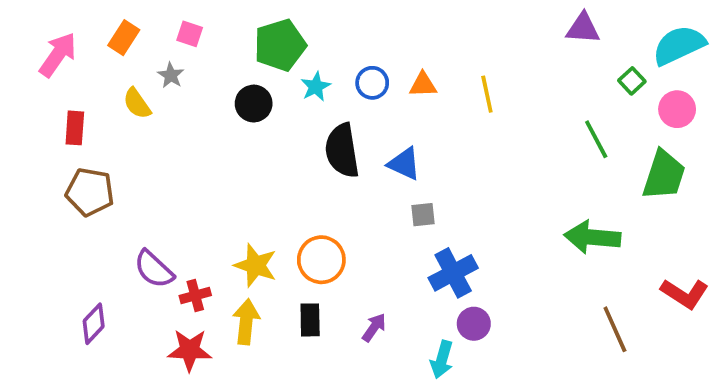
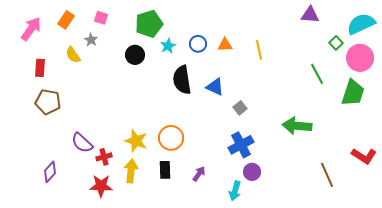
pink circle: (677, 109) -> (360, 58), size x1.4
gray square: (423, 215) -> (240, 108), moved, turned -32
green arrow: (592, 237) -> (297, 126), moved

